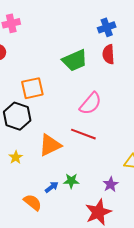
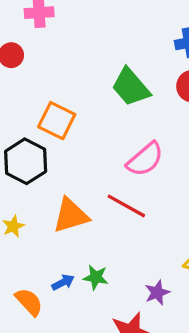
green trapezoid: (75, 60) -> (131, 87), turned 64
orange square: (32, 88) -> (57, 121), turned 30

